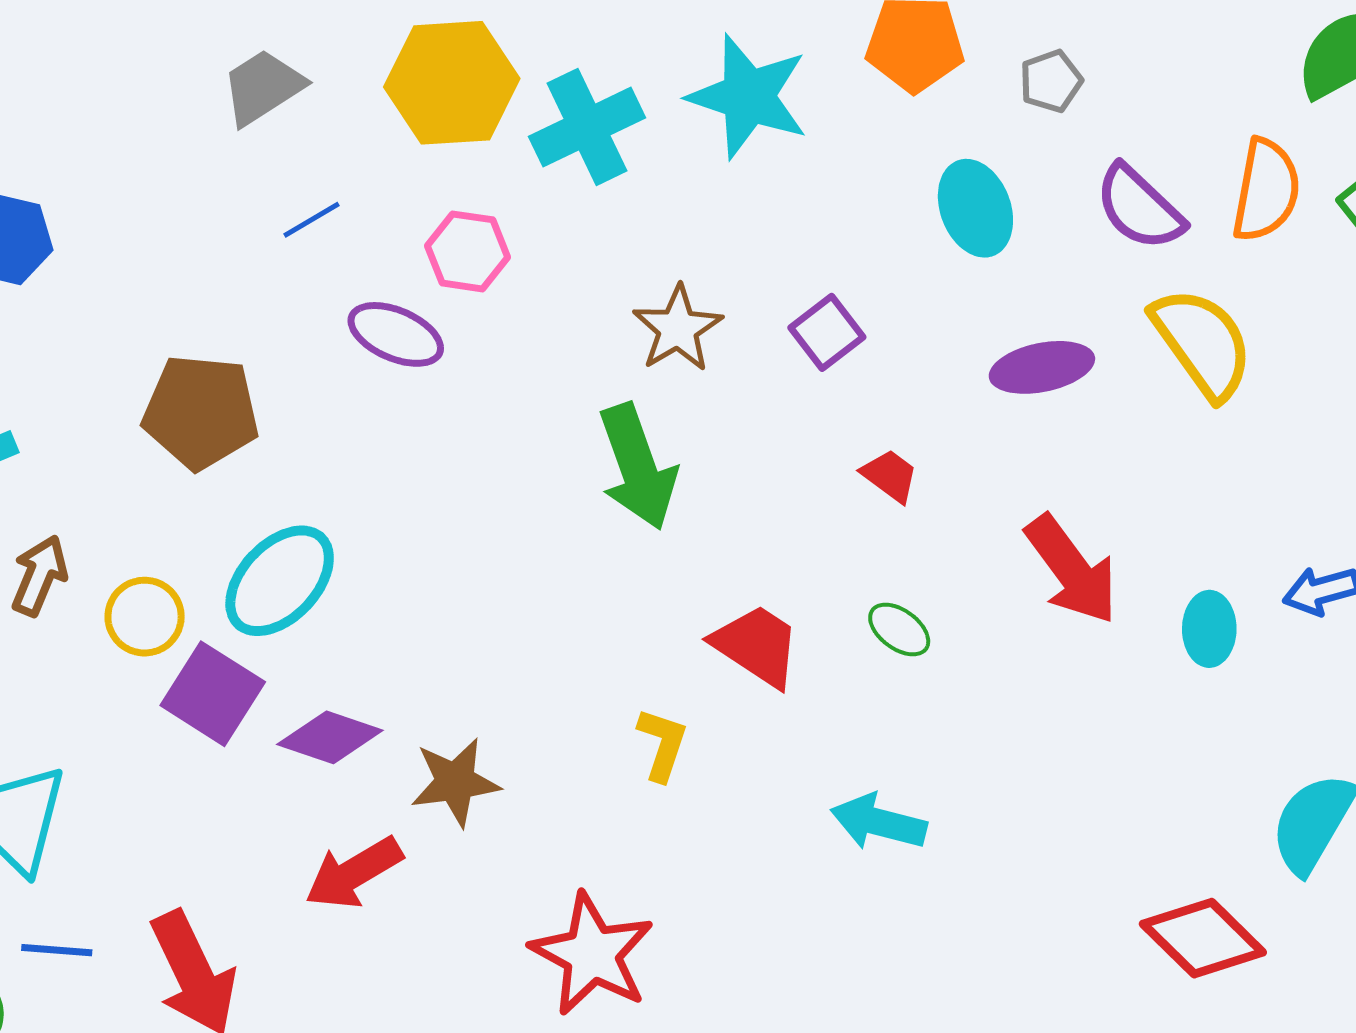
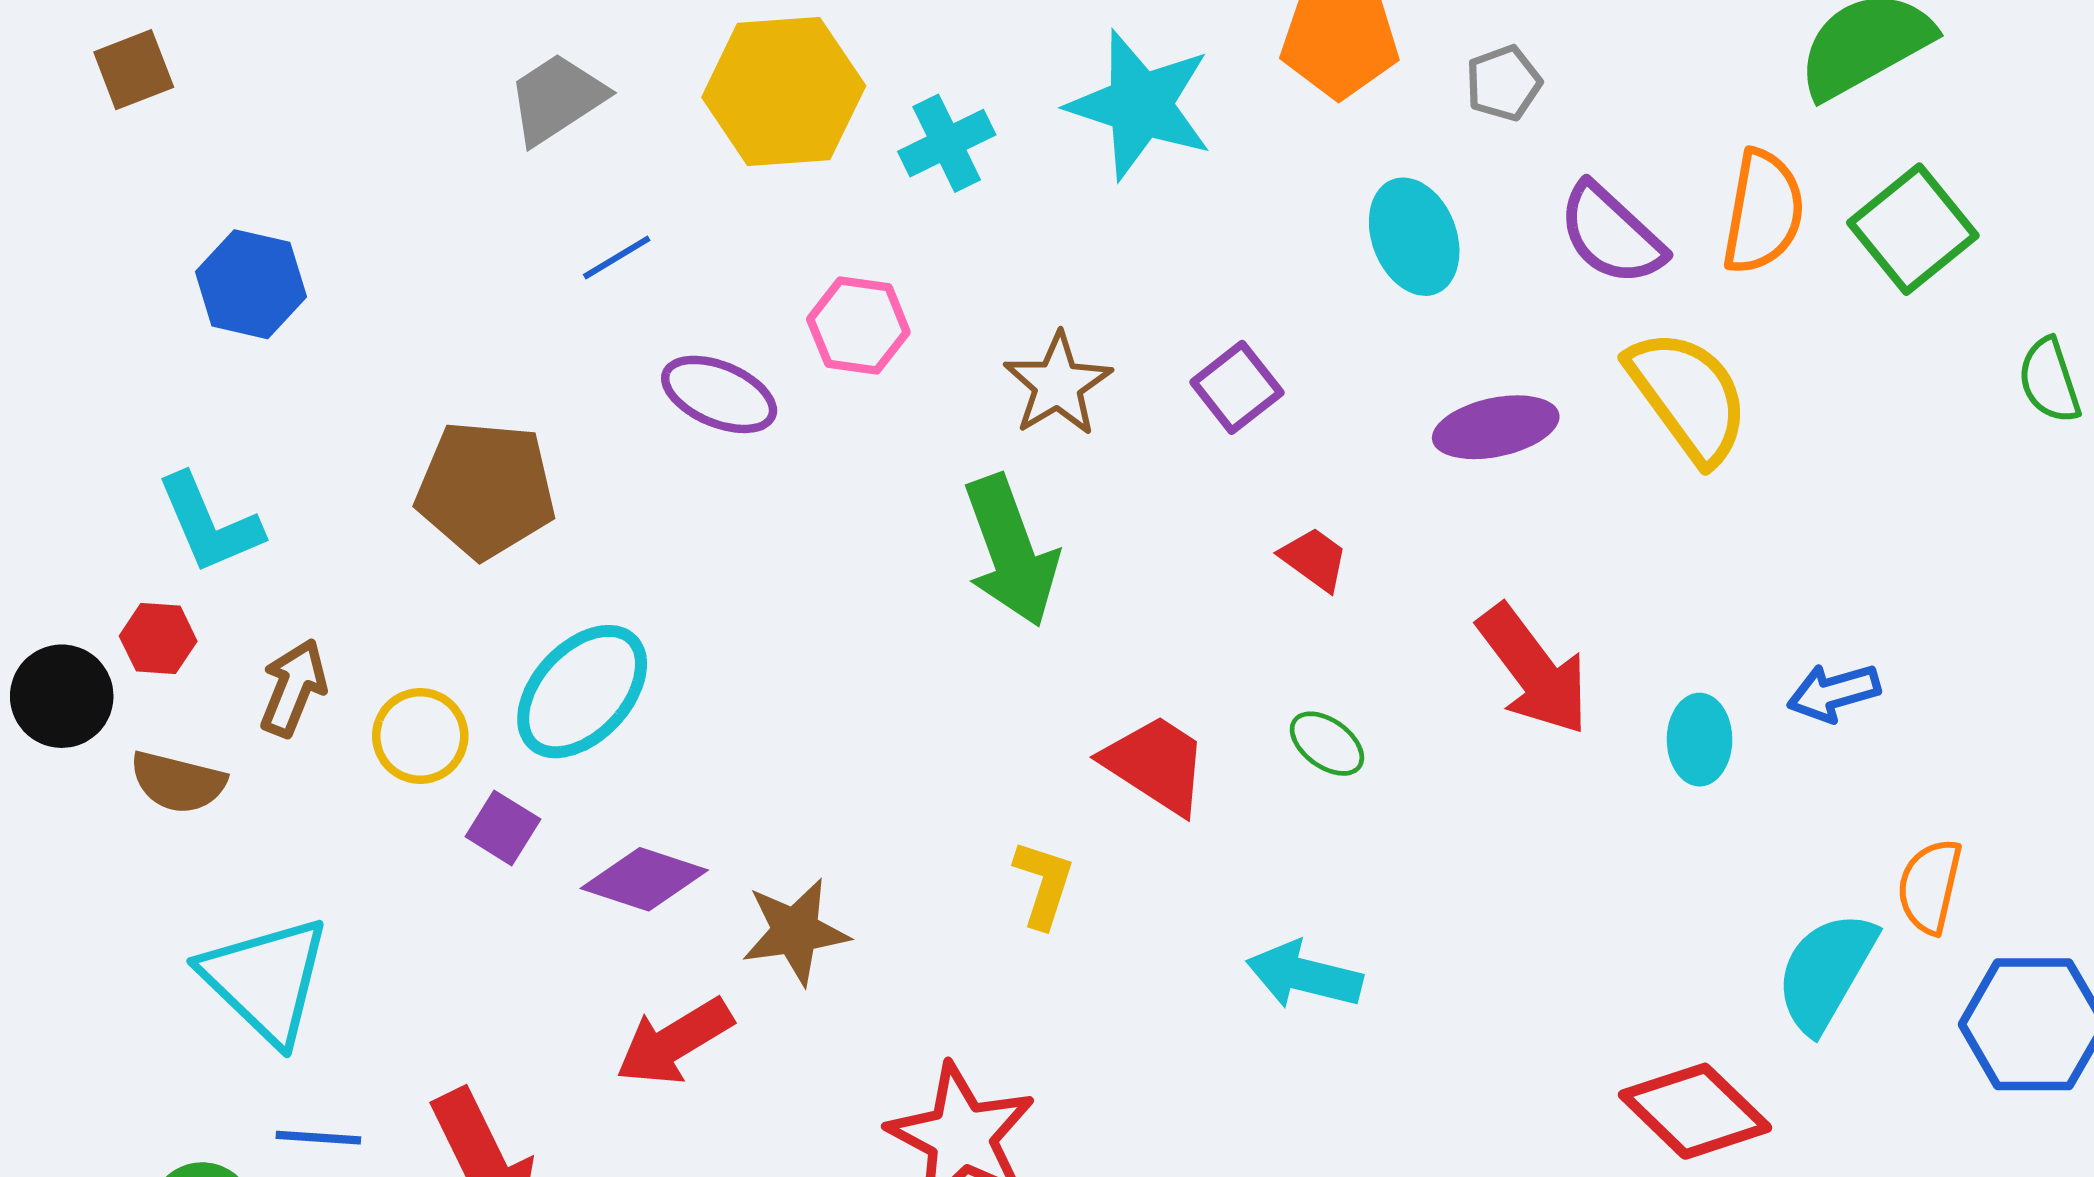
cyan cross: (587, 127) -> (947, 143), size x0.7
pink hexagon: (467, 251) -> (858, 326), moved
purple square: (213, 694) -> (503, 828), size x0.6

